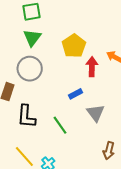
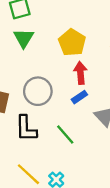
red arrow: (92, 67) -> (80, 73), moved
gray circle: (30, 69) -> (38, 91), moved

